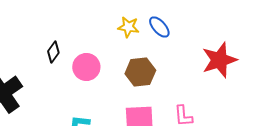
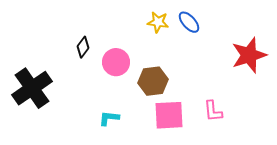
brown hexagon: (140, 72) -> (153, 81), moved

